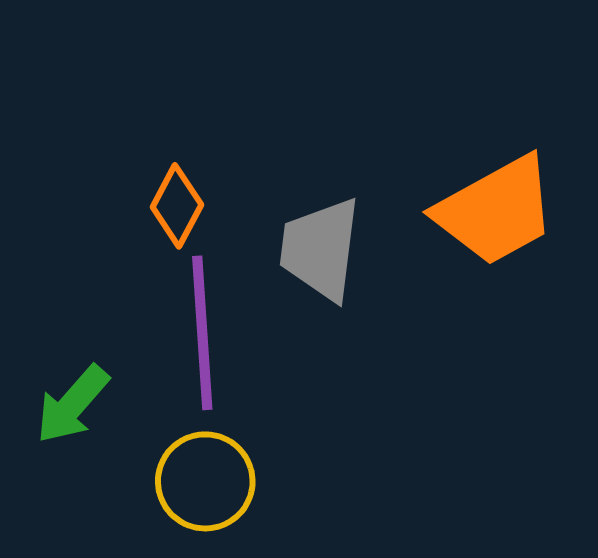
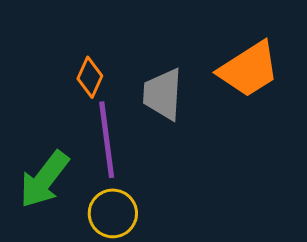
green arrow: (72, 404) -> (44, 179), size x1.4

